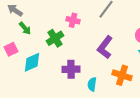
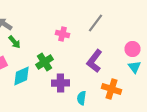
green cross: (55, 38) -> (44, 62), moved

